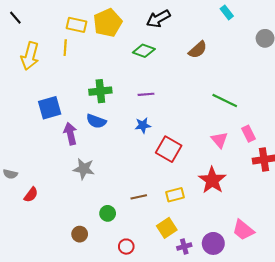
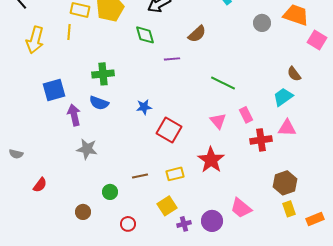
green diamond: (144, 51) -> (145, 35), turned 55
purple line: (146, 94) -> (172, 59), moved
red semicircle: (31, 195) -> (40, 185), moved

